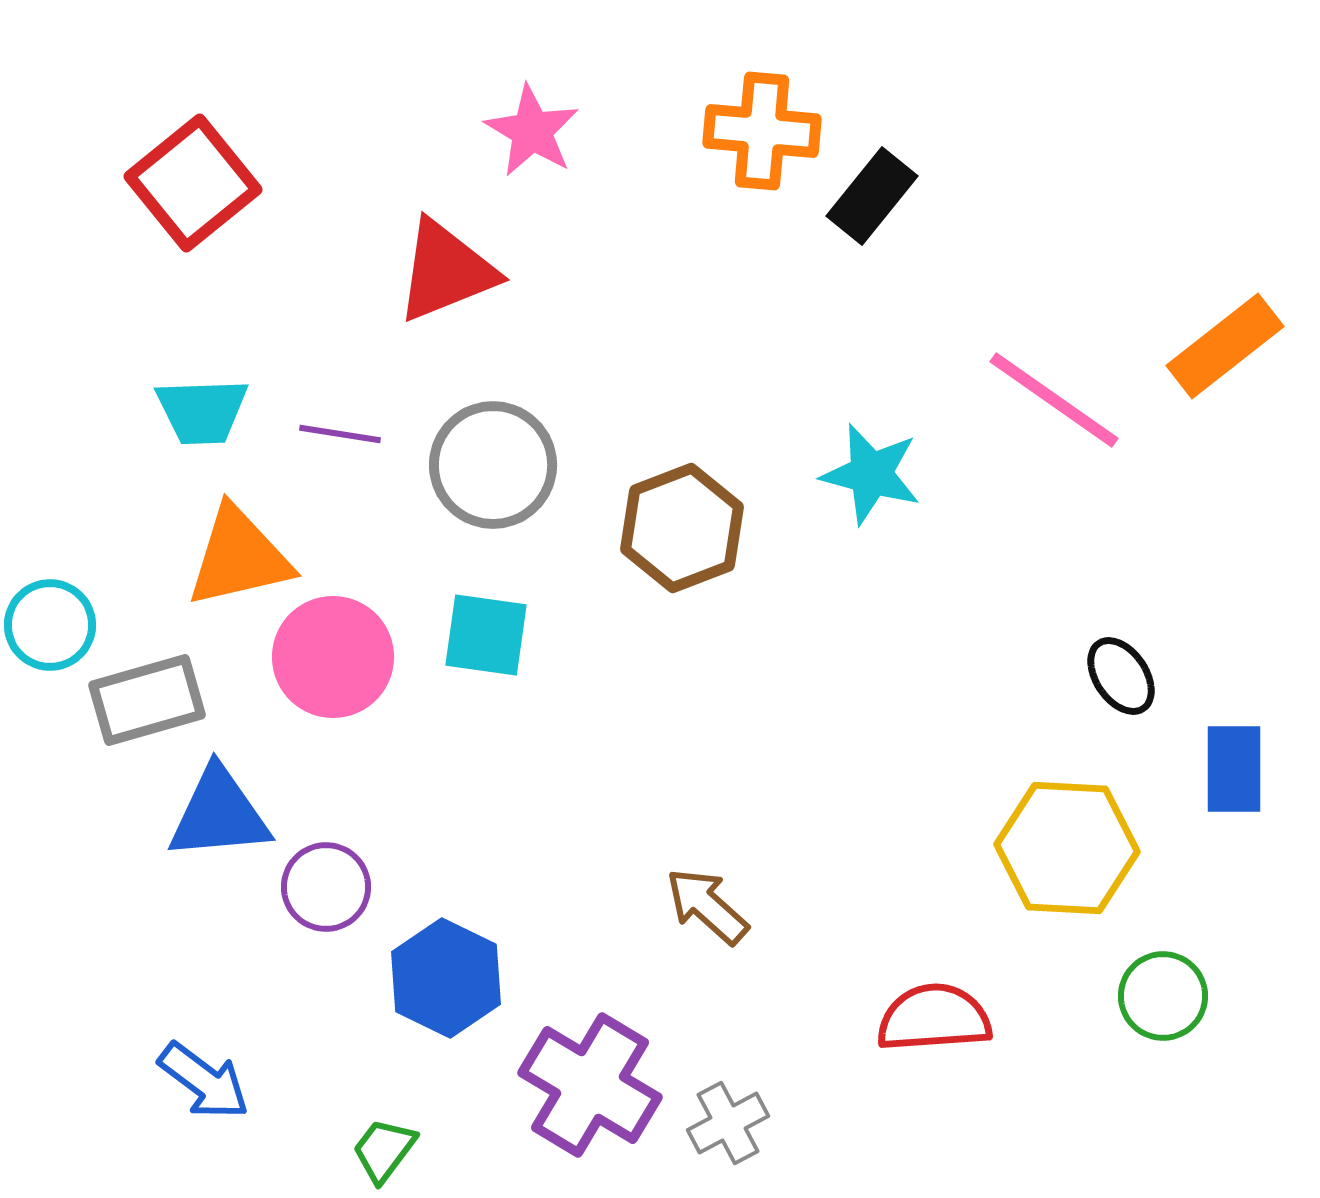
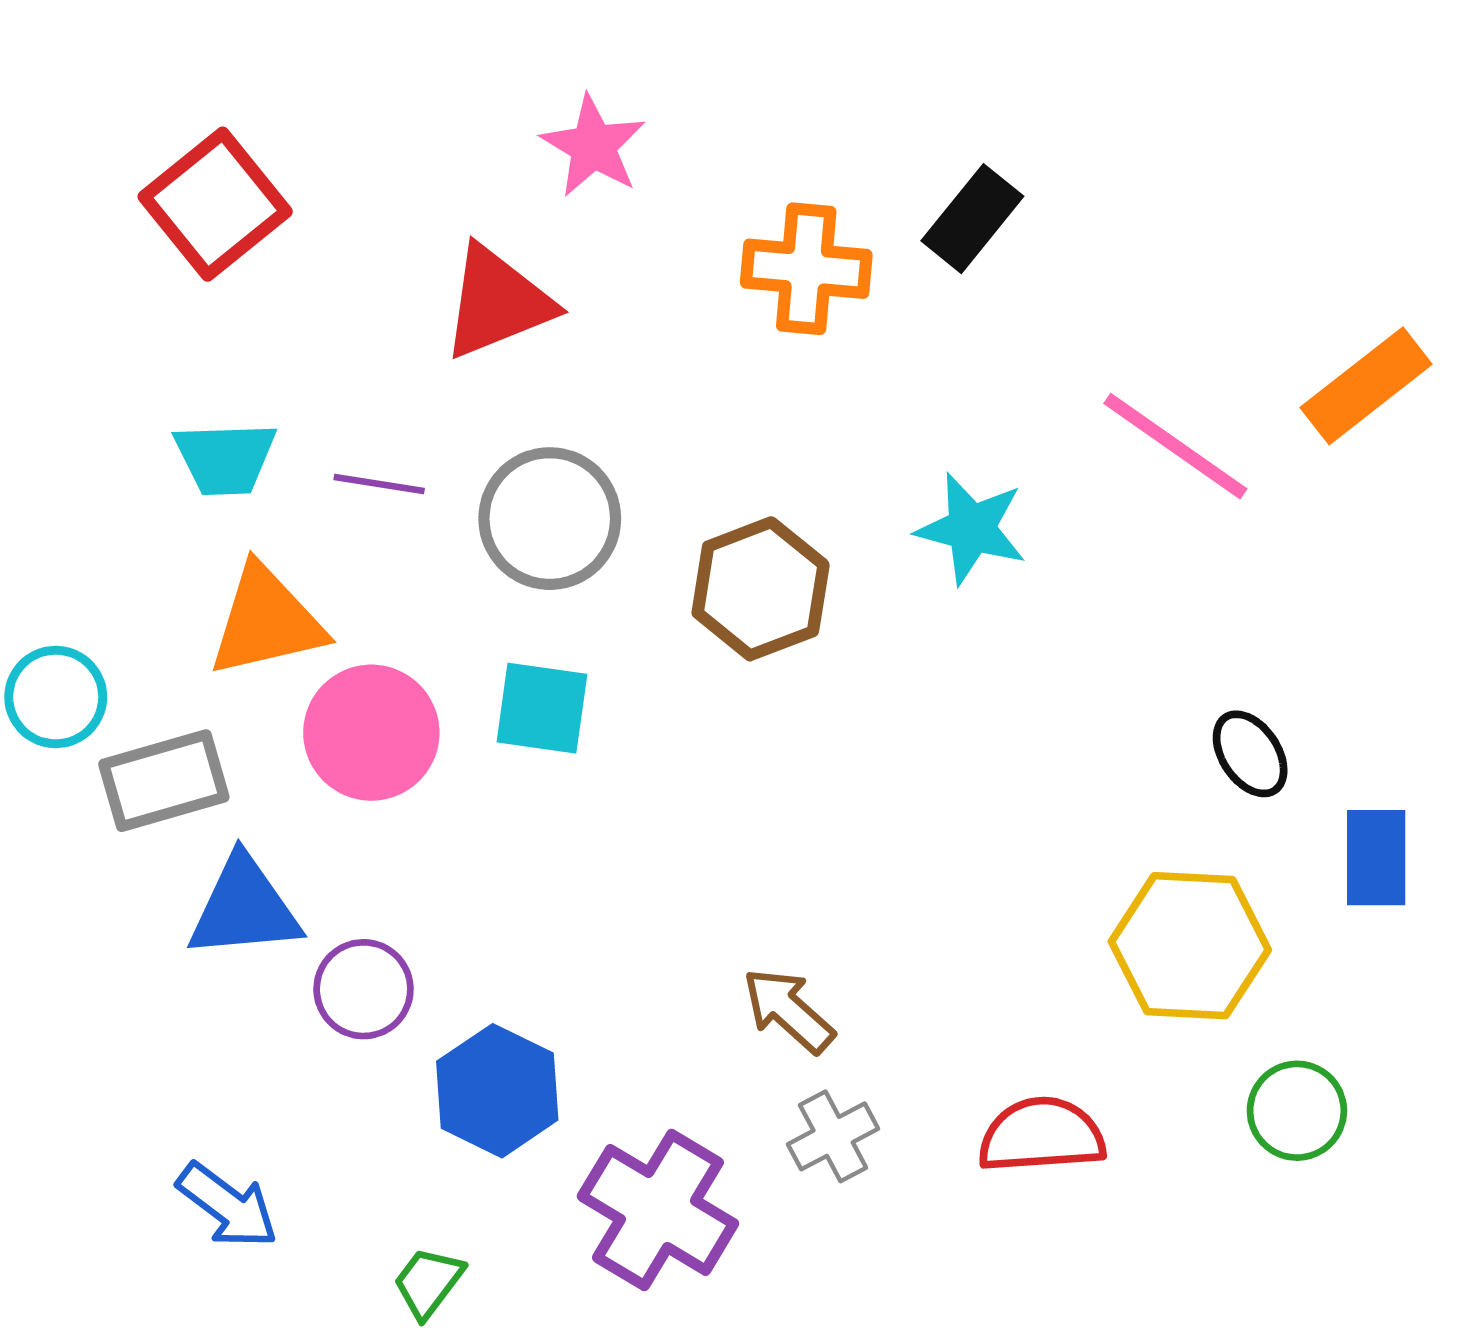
orange cross: (762, 131) -> (806, 269), moved
gray cross: (728, 1123) -> (833, 1136), moved

